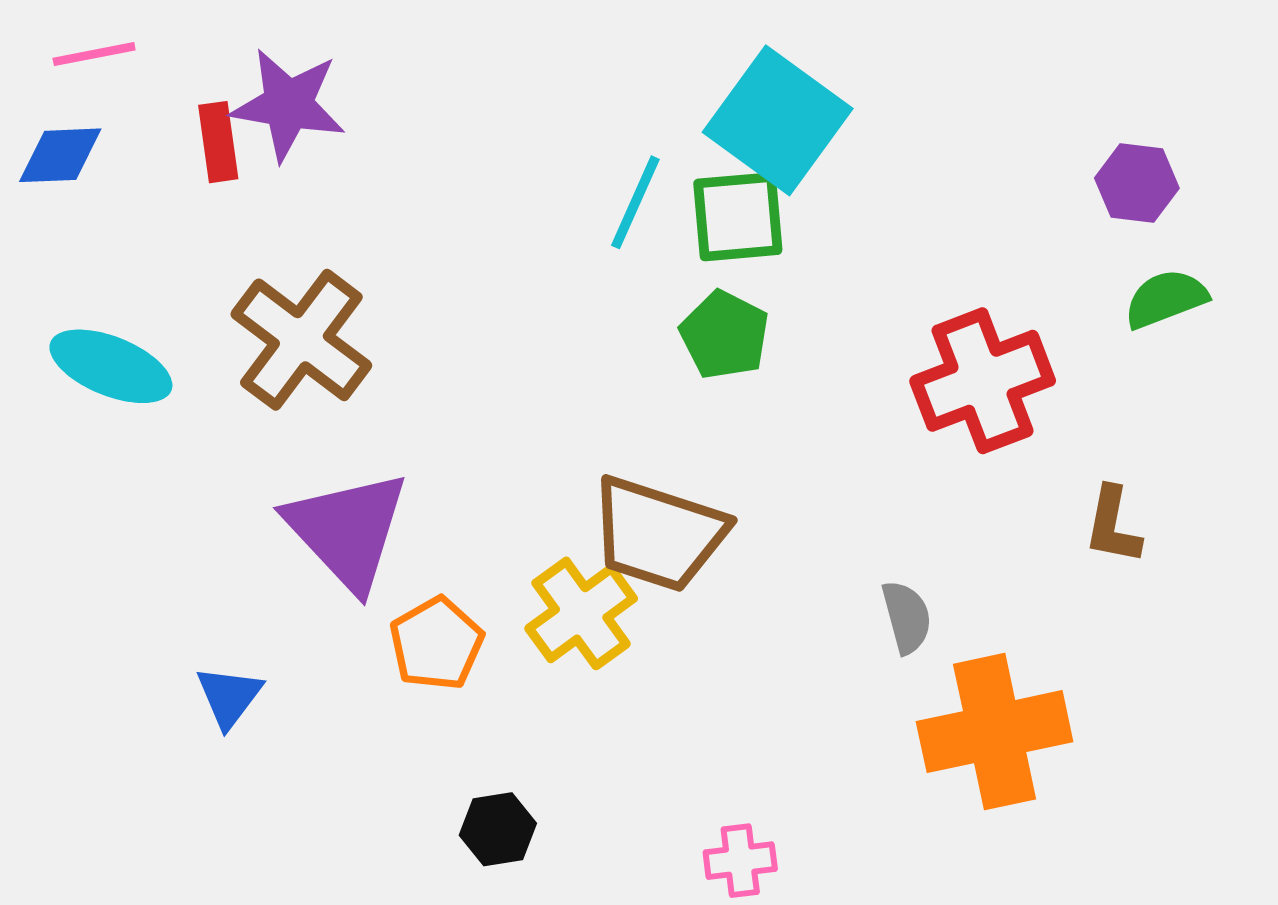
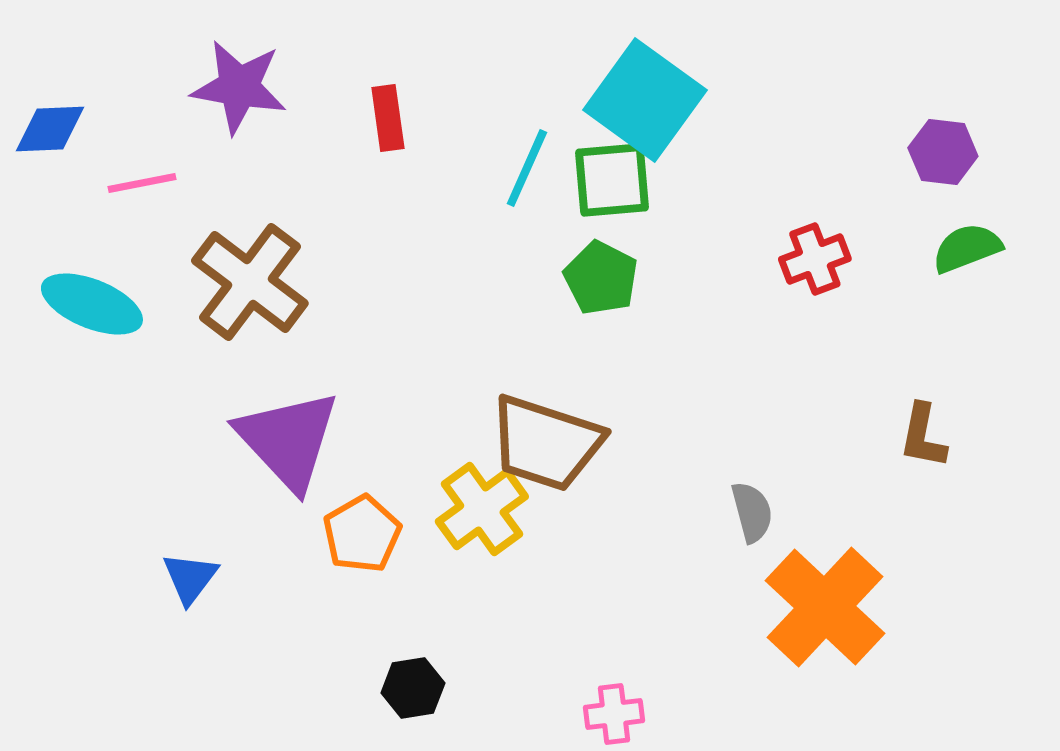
pink line: (94, 54) -> (142, 183), moved
red rectangle: (218, 142) -> (388, 118), moved
red cross: (983, 381) -> (815, 259), moved, size x0.6
orange cross: (995, 732) -> (825, 607), turned -35

